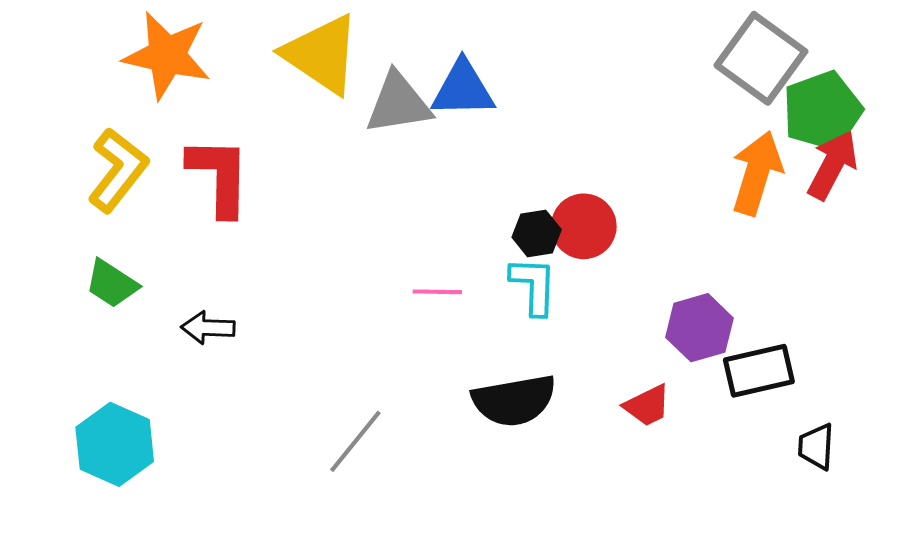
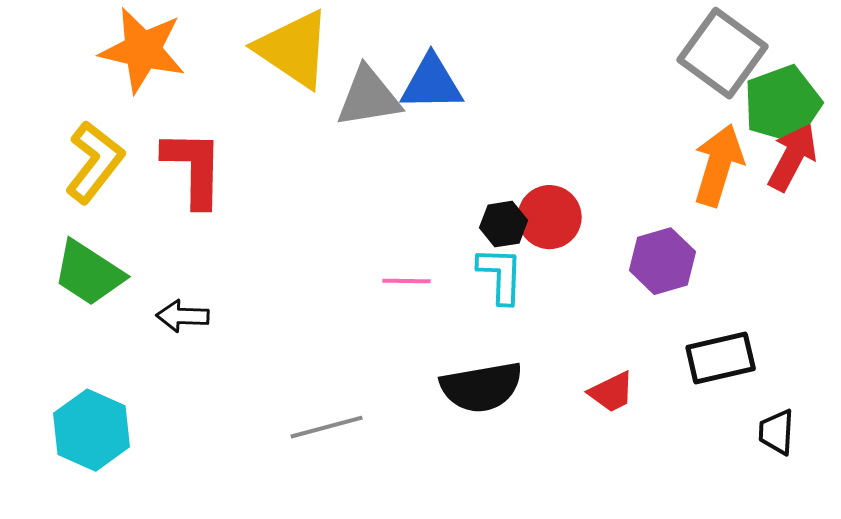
green trapezoid: (112, 284) -> (89, 273), size x1.4
purple hexagon: (699, 328) -> (663, 261), moved
gray line: (355, 441) -> (327, 427), turned 36

